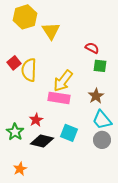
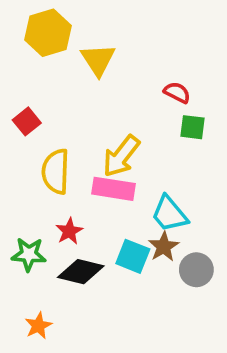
yellow semicircle: (29, 70) -> (56, 171), moved
brown star: (96, 96) -> (164, 247), moved
cyan trapezoid: (102, 120) -> (169, 214), moved
green star: (15, 132) -> (29, 254), turned -30

